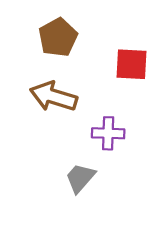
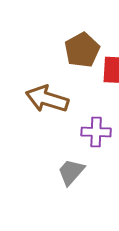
brown pentagon: (58, 37) -> (82, 50), moved

